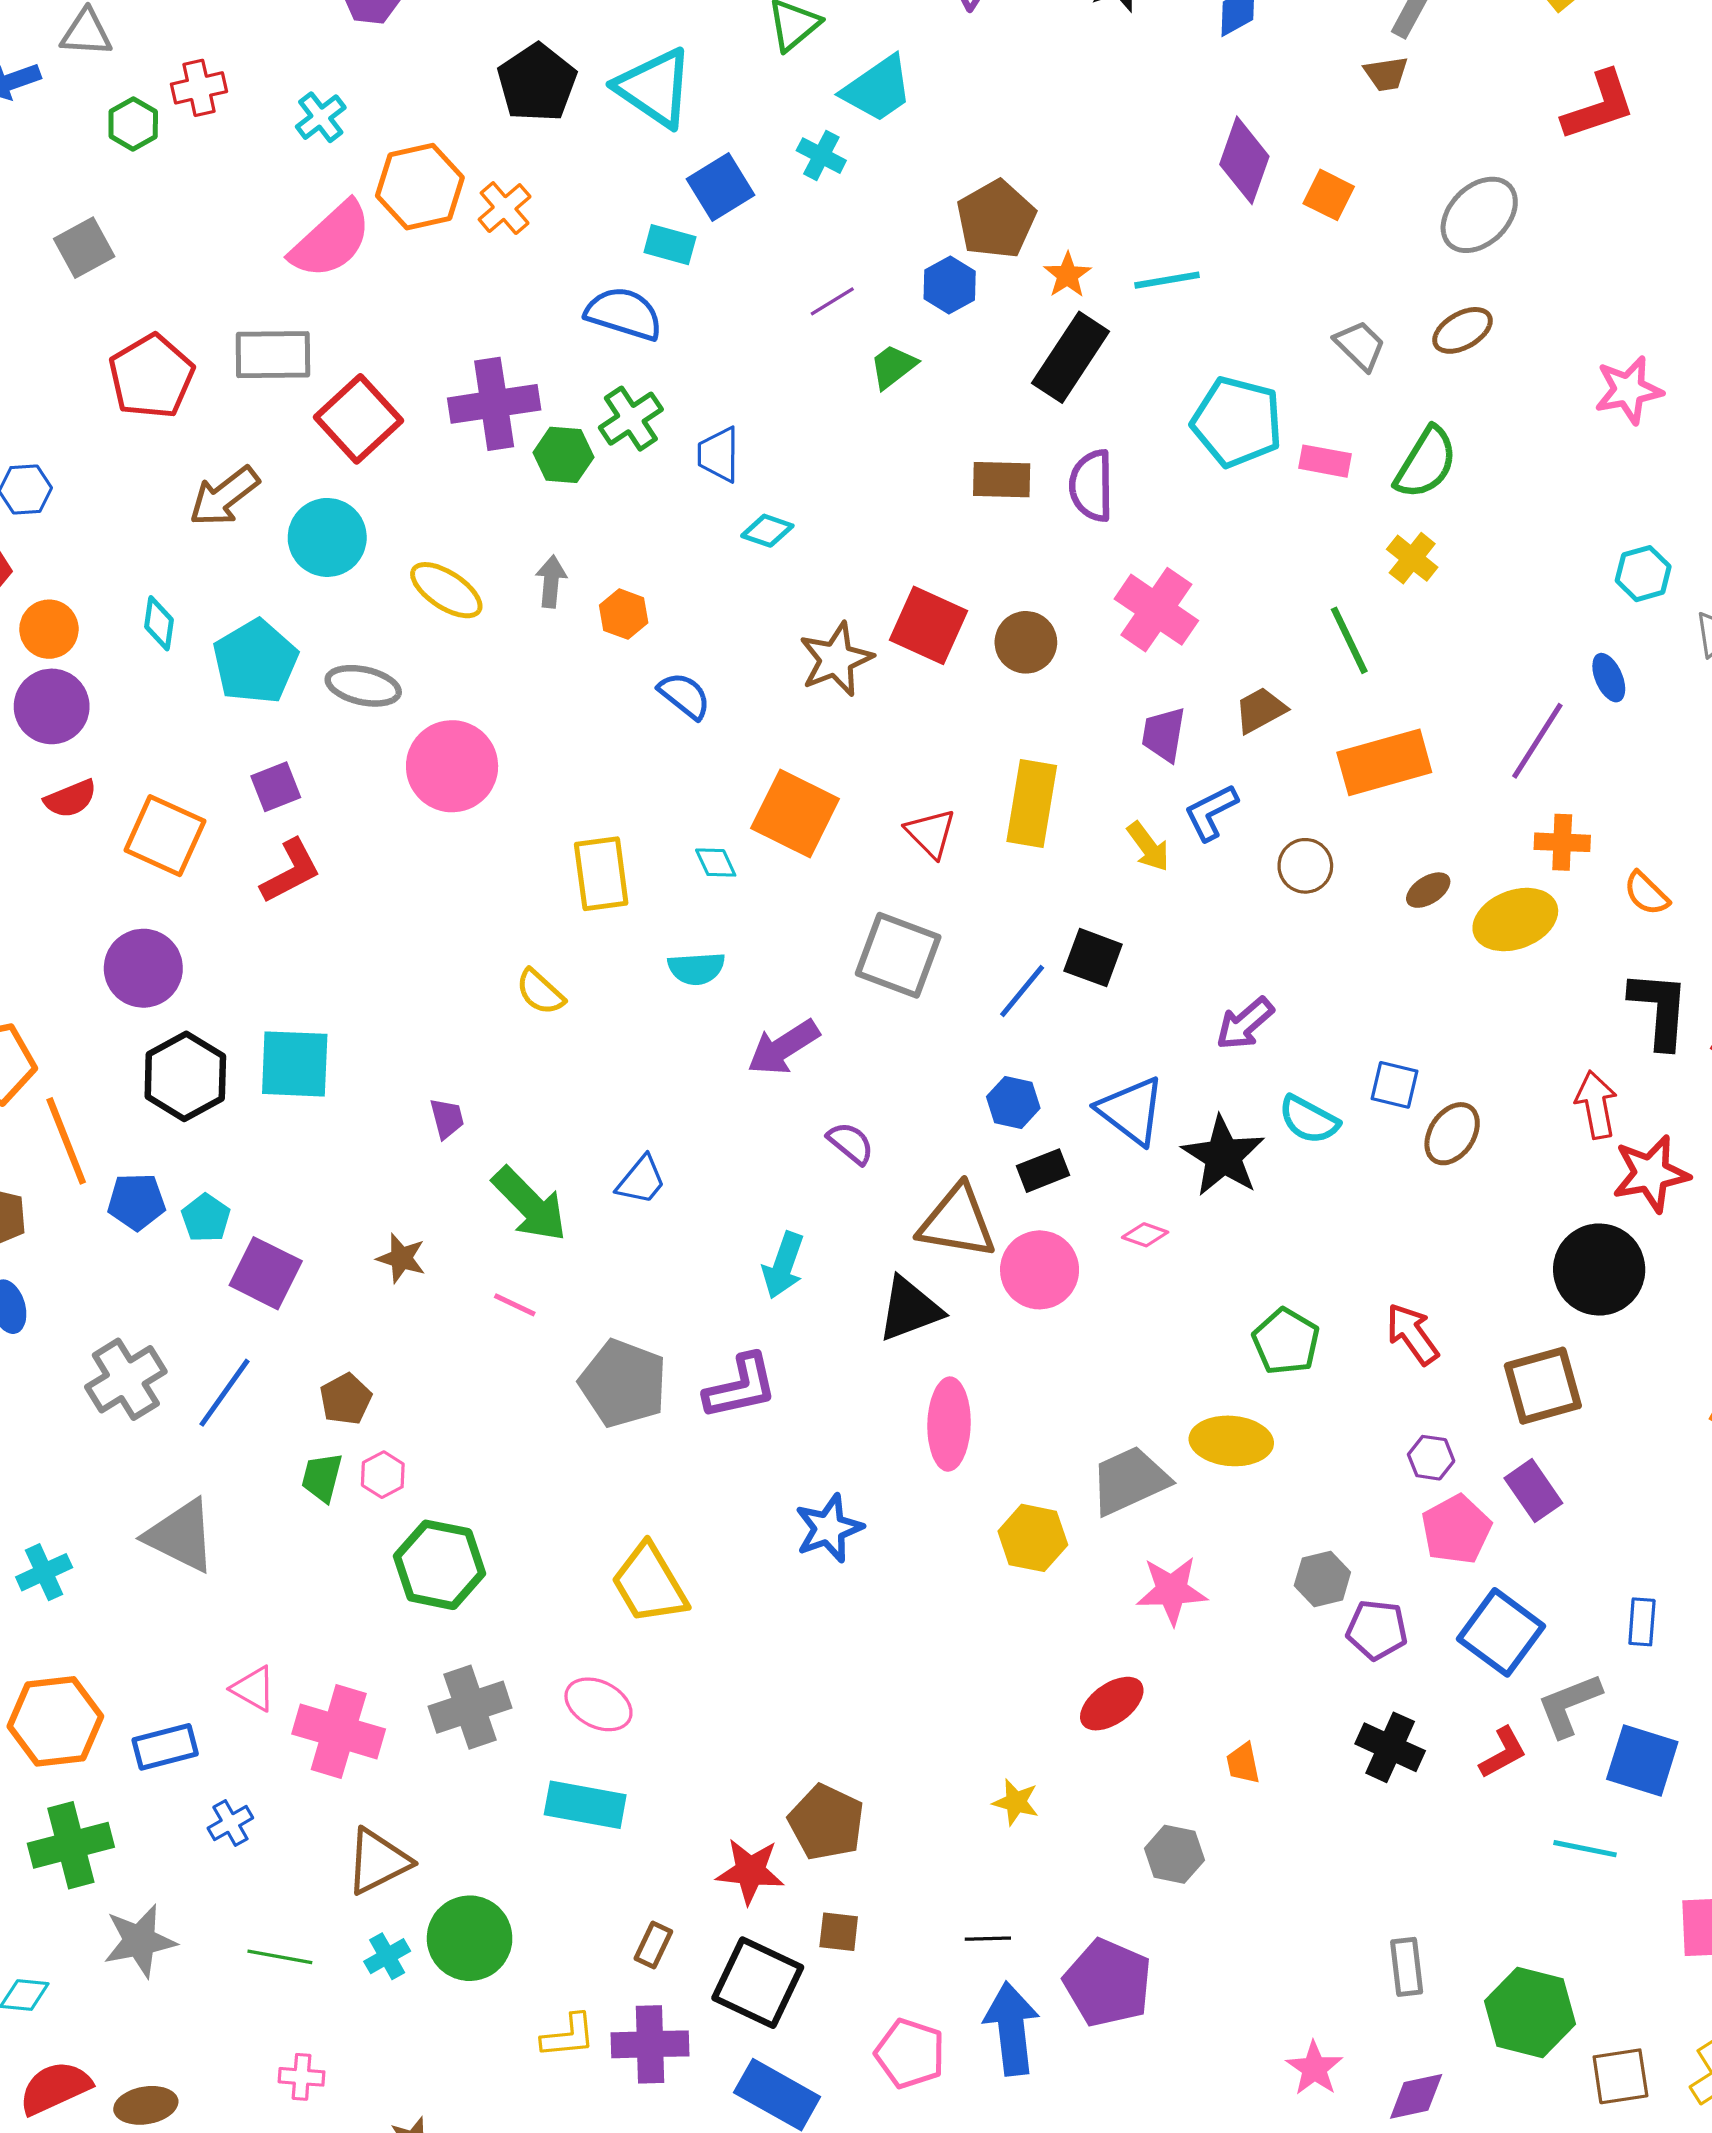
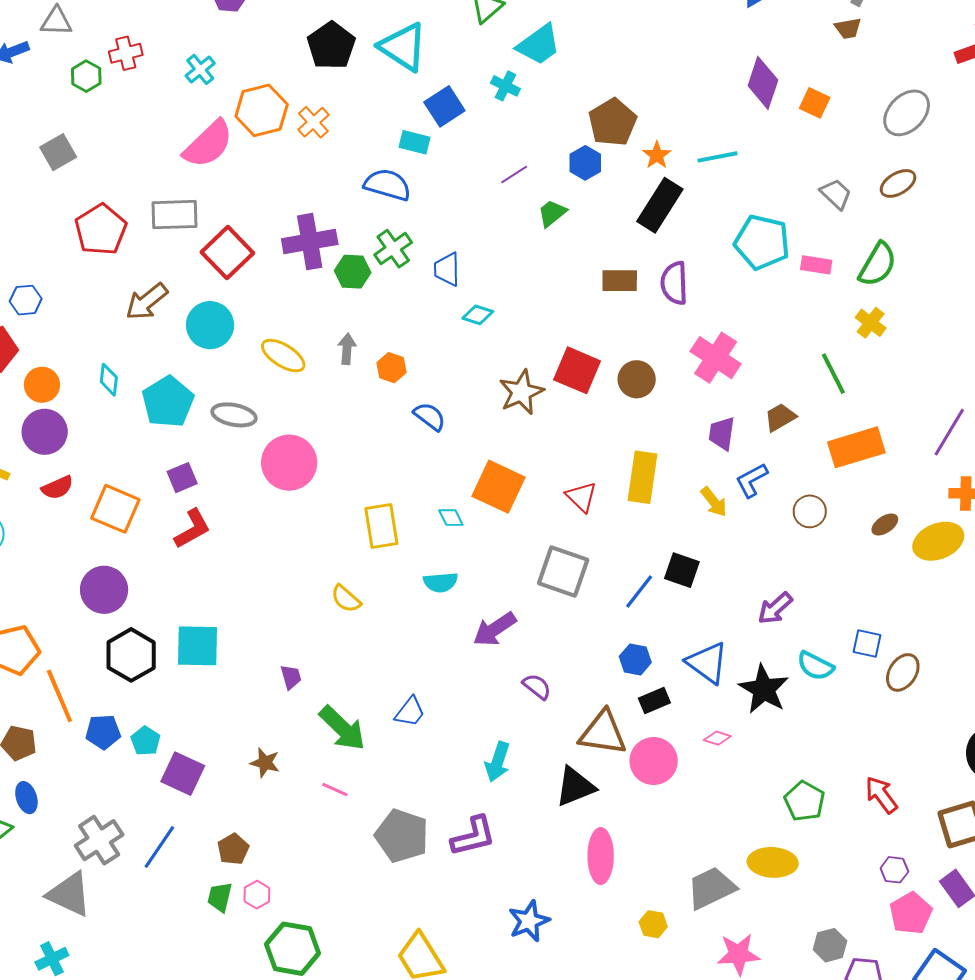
gray triangle: (181, 1536) -> (69, 894), moved
yellow hexagon: (1033, 1538) -> (653, 924), size x0.7

